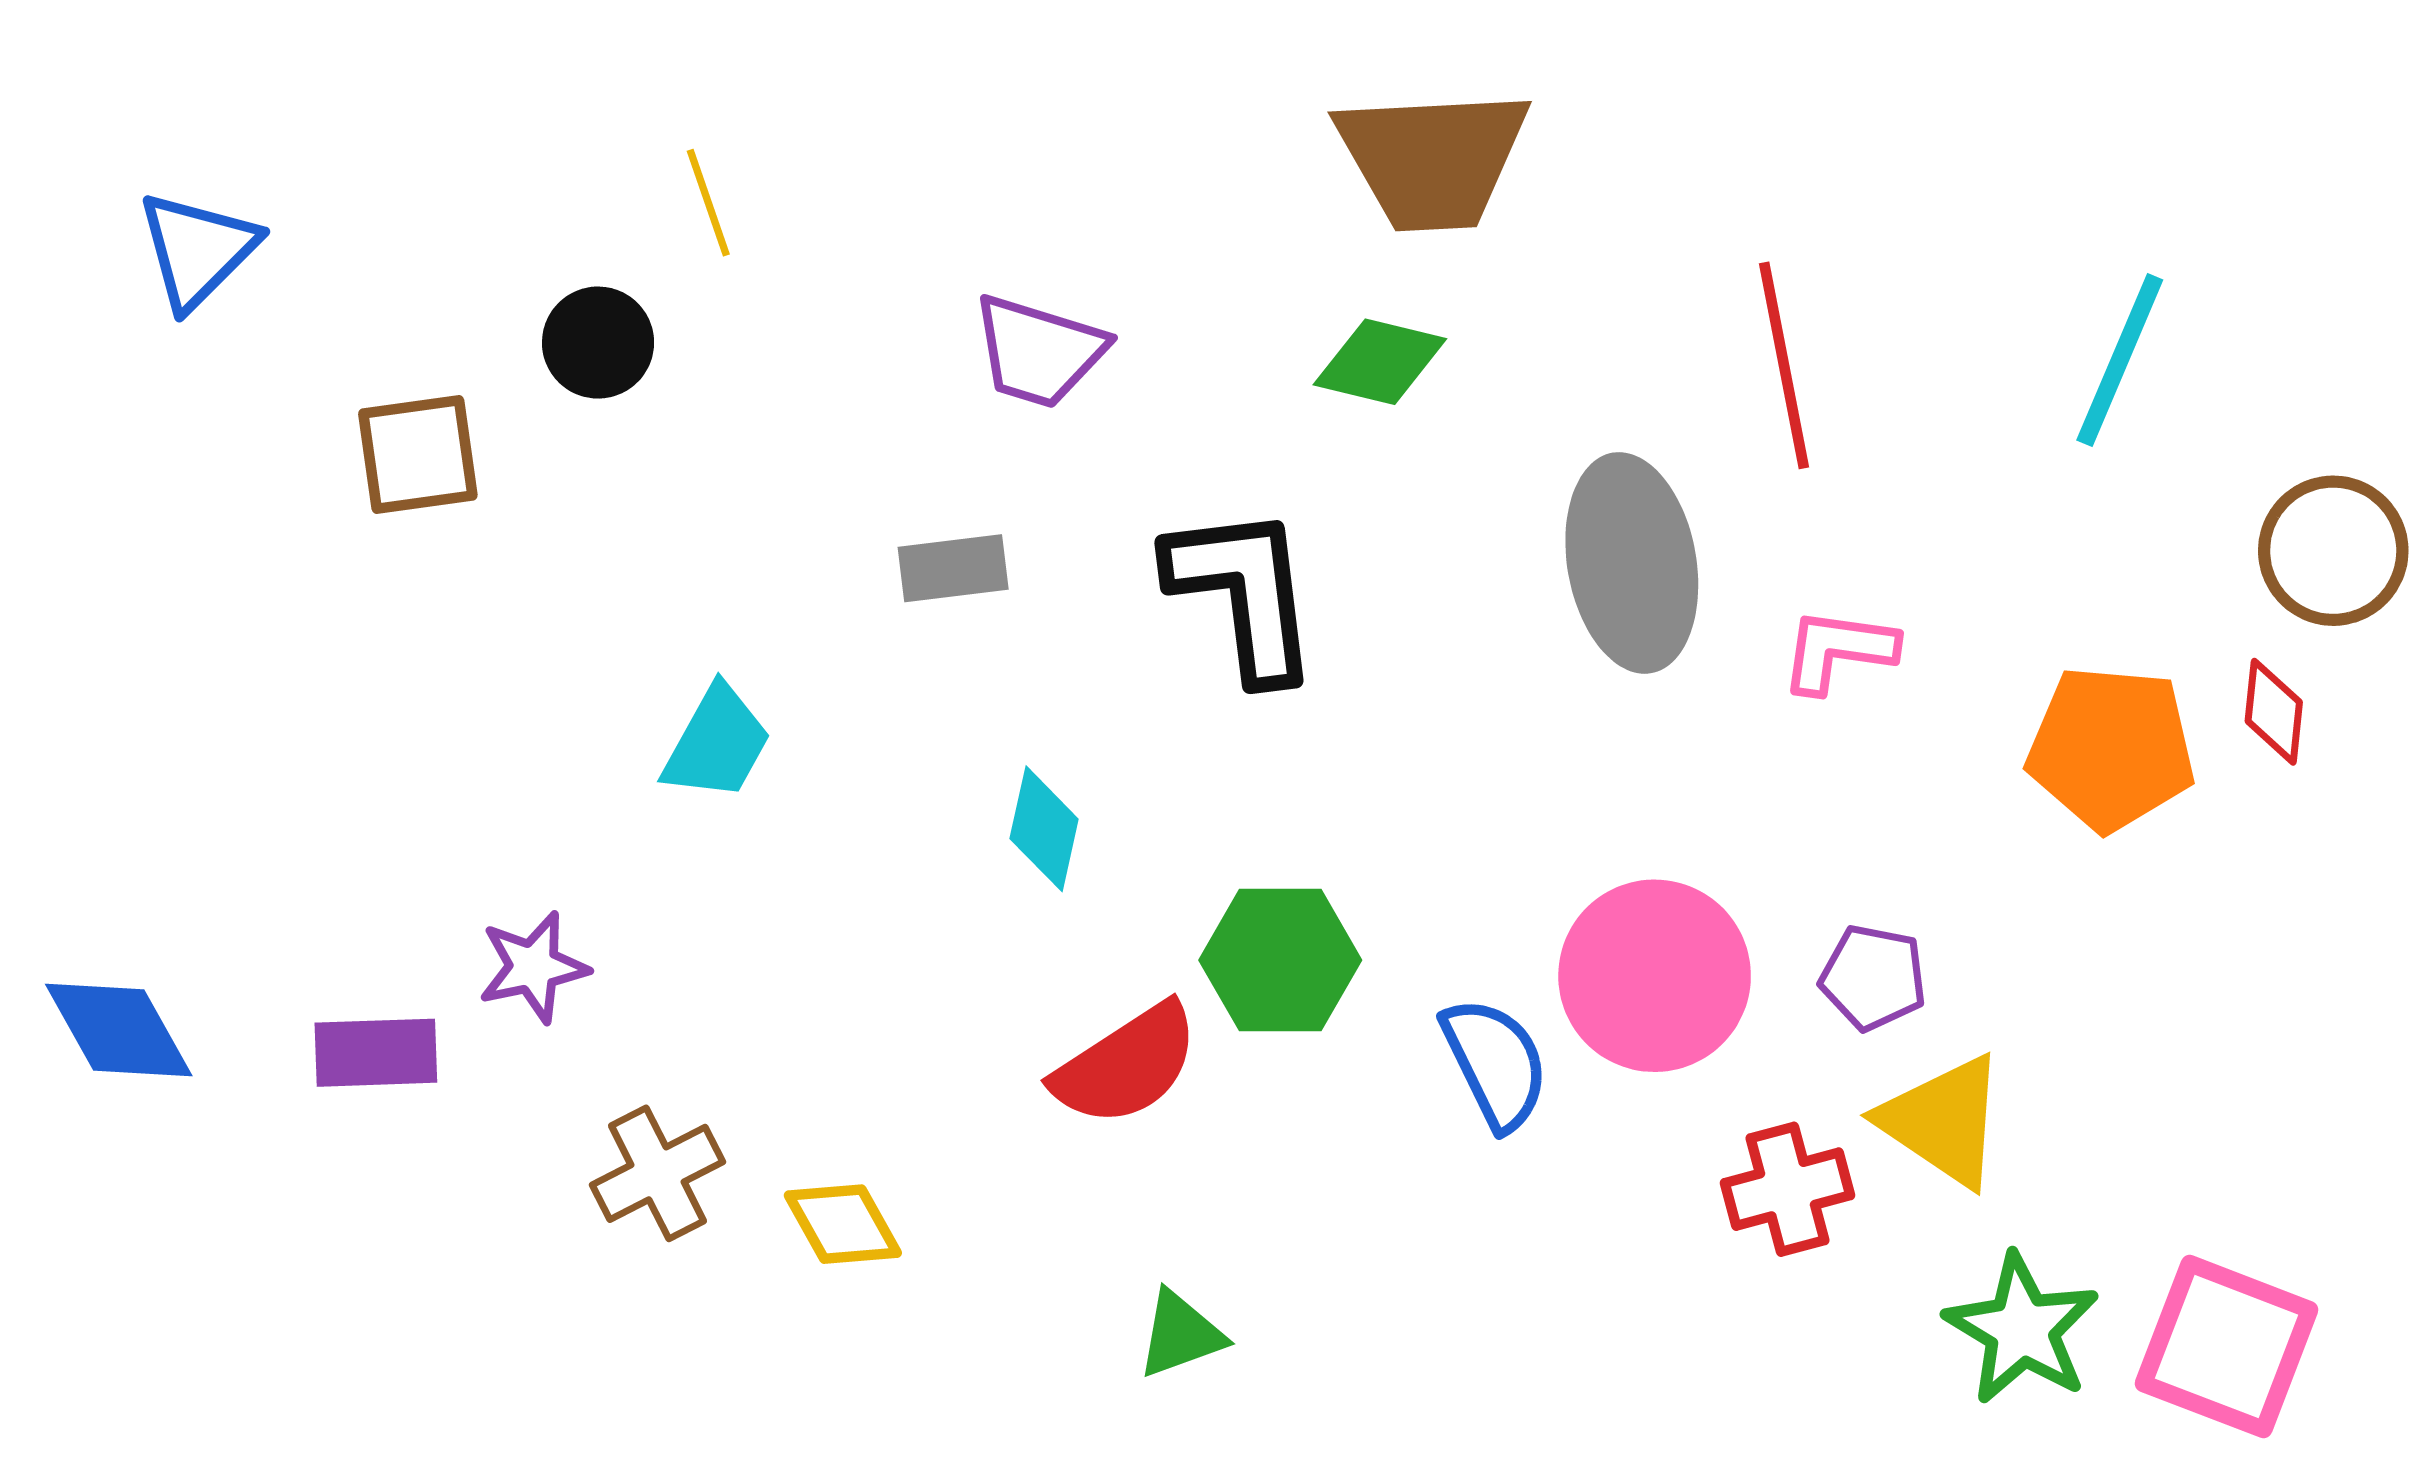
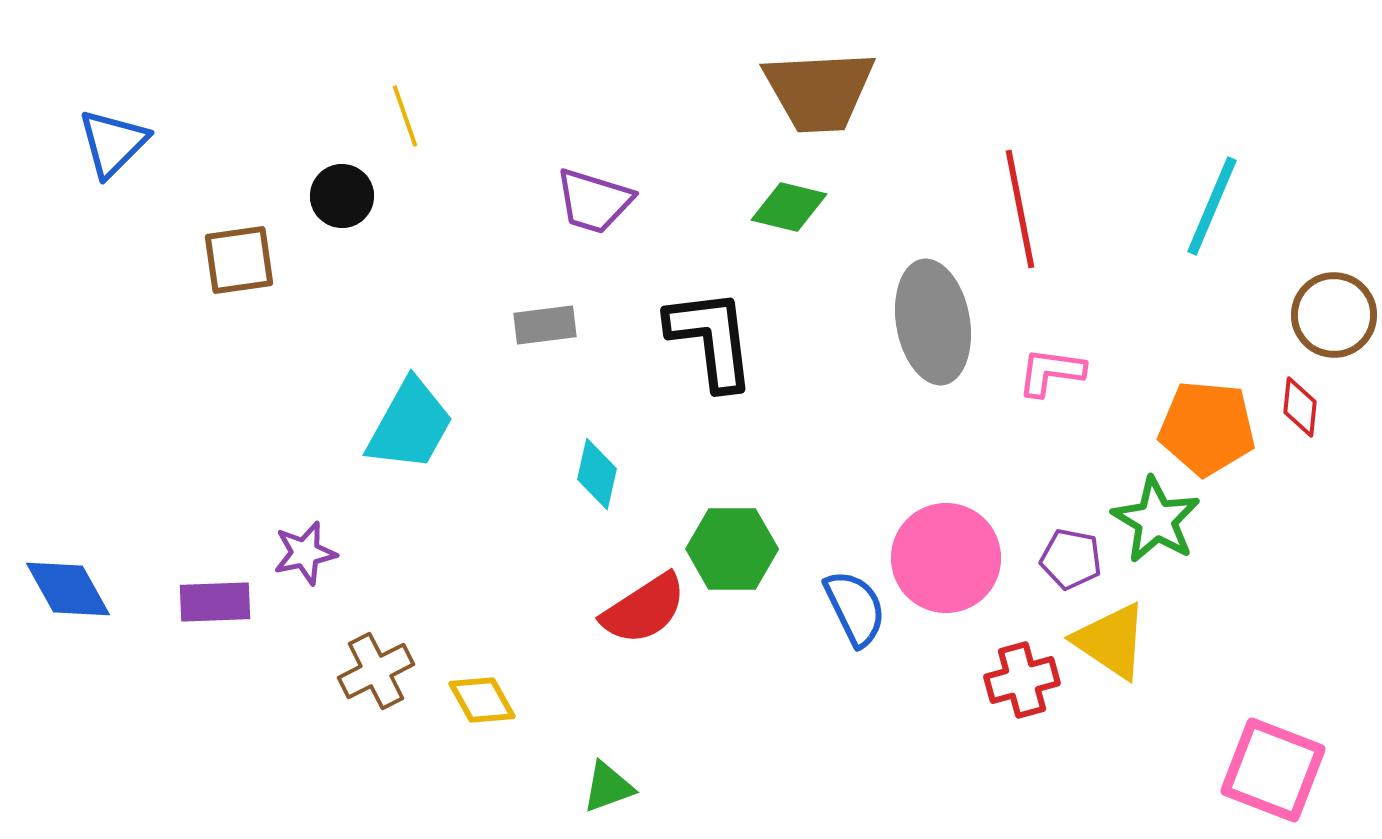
cyan trapezoid: (717, 743) -> (410, 425), size x1.4
green star: (2022, 1329) -> (1156, 520), moved
green triangle: (1181, 1334) -> (608, 787), moved

